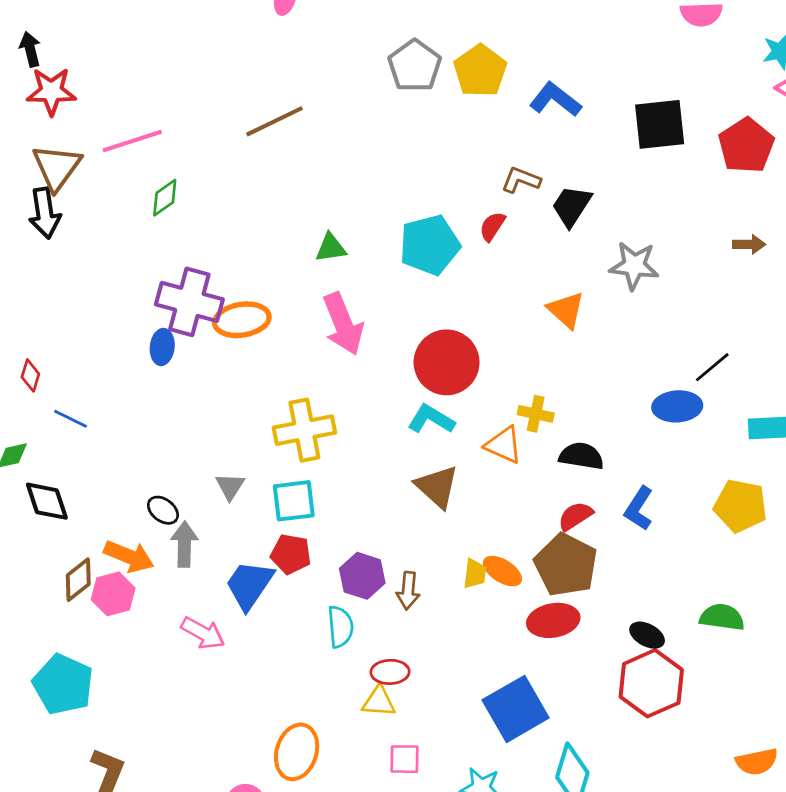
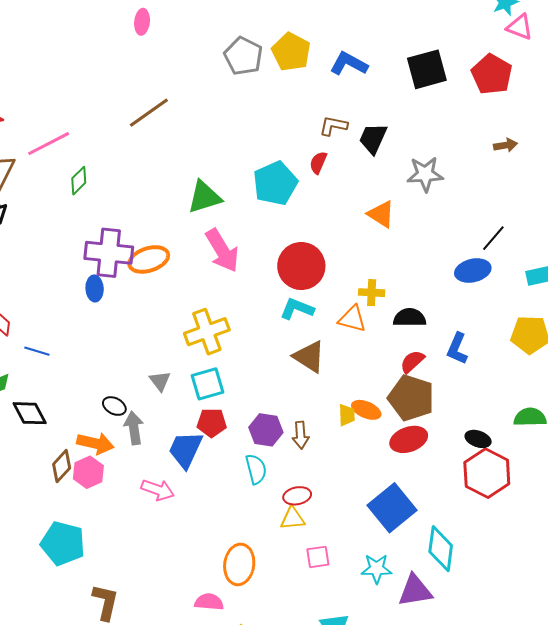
green triangle: (331, 248) -> (204, 197), size x1.5

